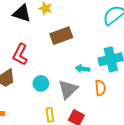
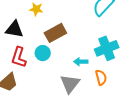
black triangle: (22, 13) -> (14, 29), moved
cyan circle: (41, 83) -> (43, 53), moved

